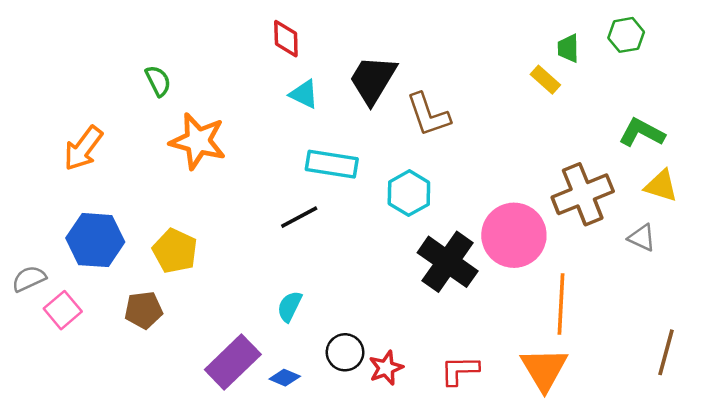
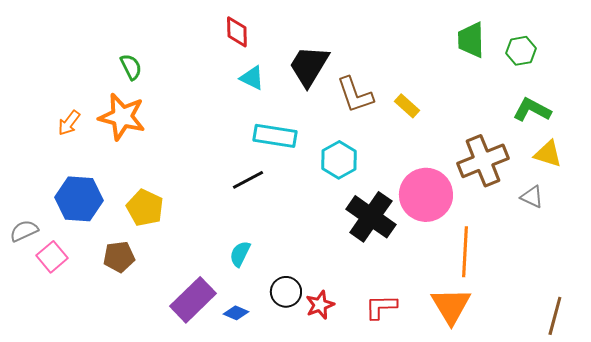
green hexagon: (626, 35) -> (521, 51), moved
green trapezoid: (568, 48) -> (471, 40), size x1.5
yellow rectangle: (545, 80) -> (407, 106), moved
orange star: (198, 141) -> (122, 117), moved
orange arrow: (83, 148) -> (69, 123), size x0.7
brown line: (666, 352) -> (555, 316), moved

